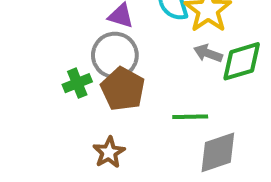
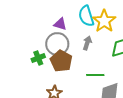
gray arrow: (208, 53) -> (87, 43), moved, turned 88

